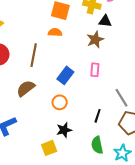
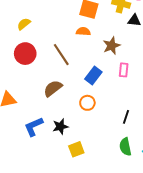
brown star: (95, 40) -> (112, 46), moved
brown line: (34, 55) -> (61, 55), turned -45
black star: (64, 130) -> (60, 127), moved

